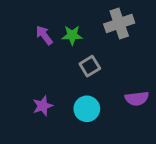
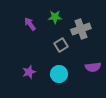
gray cross: (119, 23) -> (81, 29), moved
green star: (72, 35) -> (55, 17), moved

